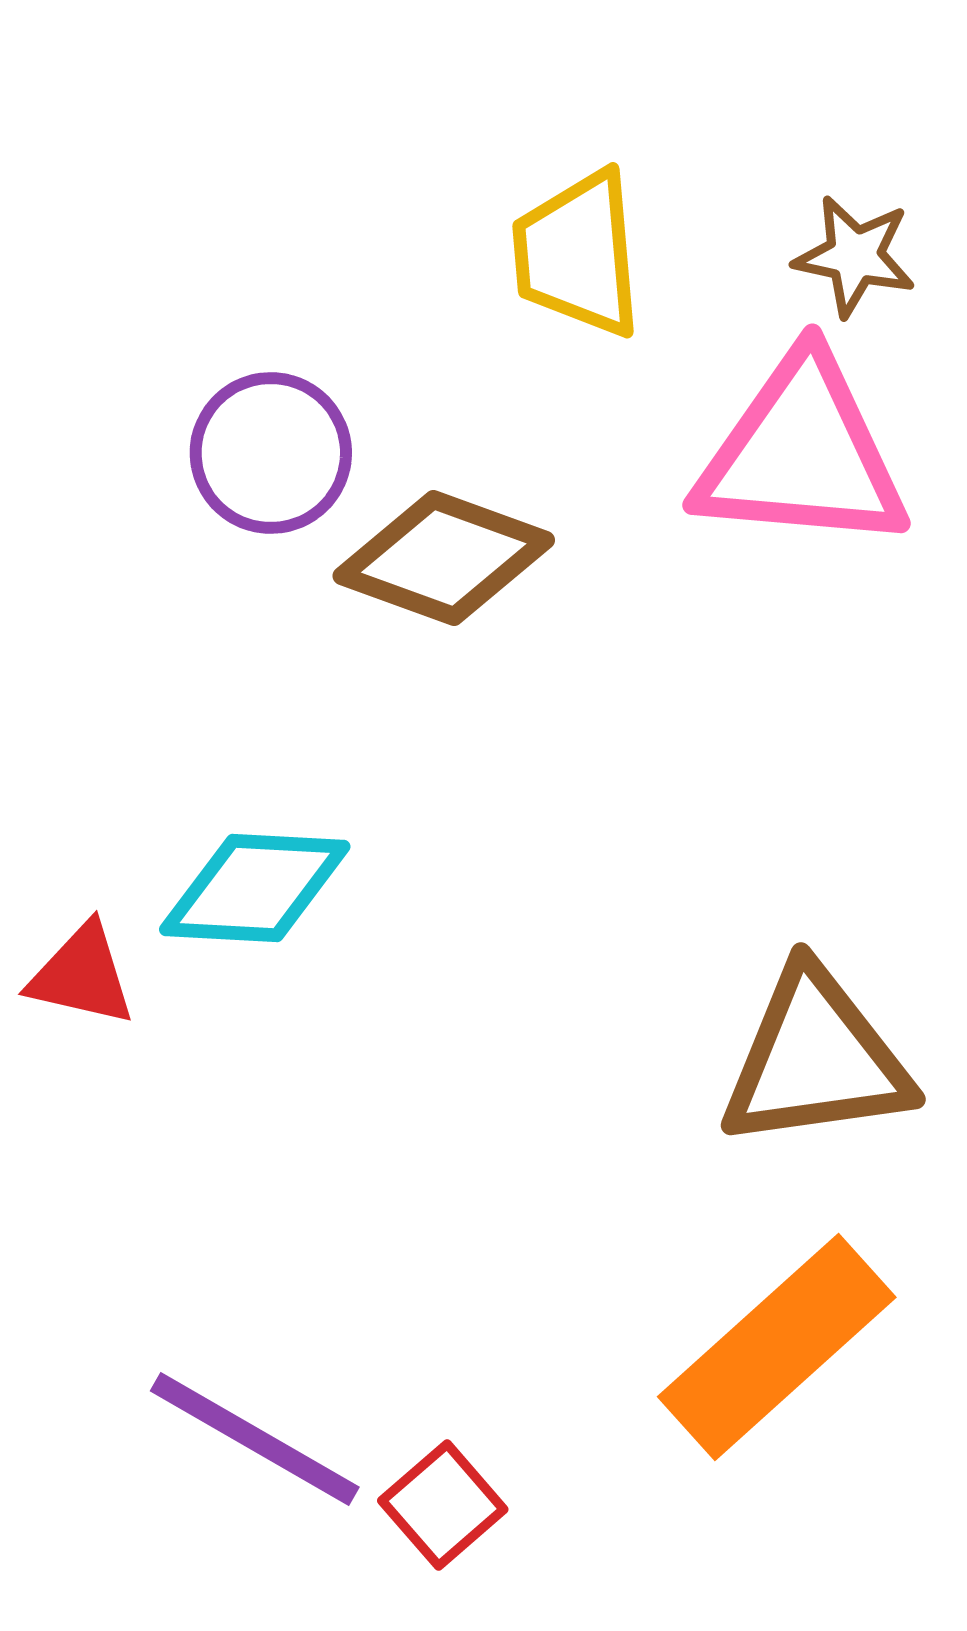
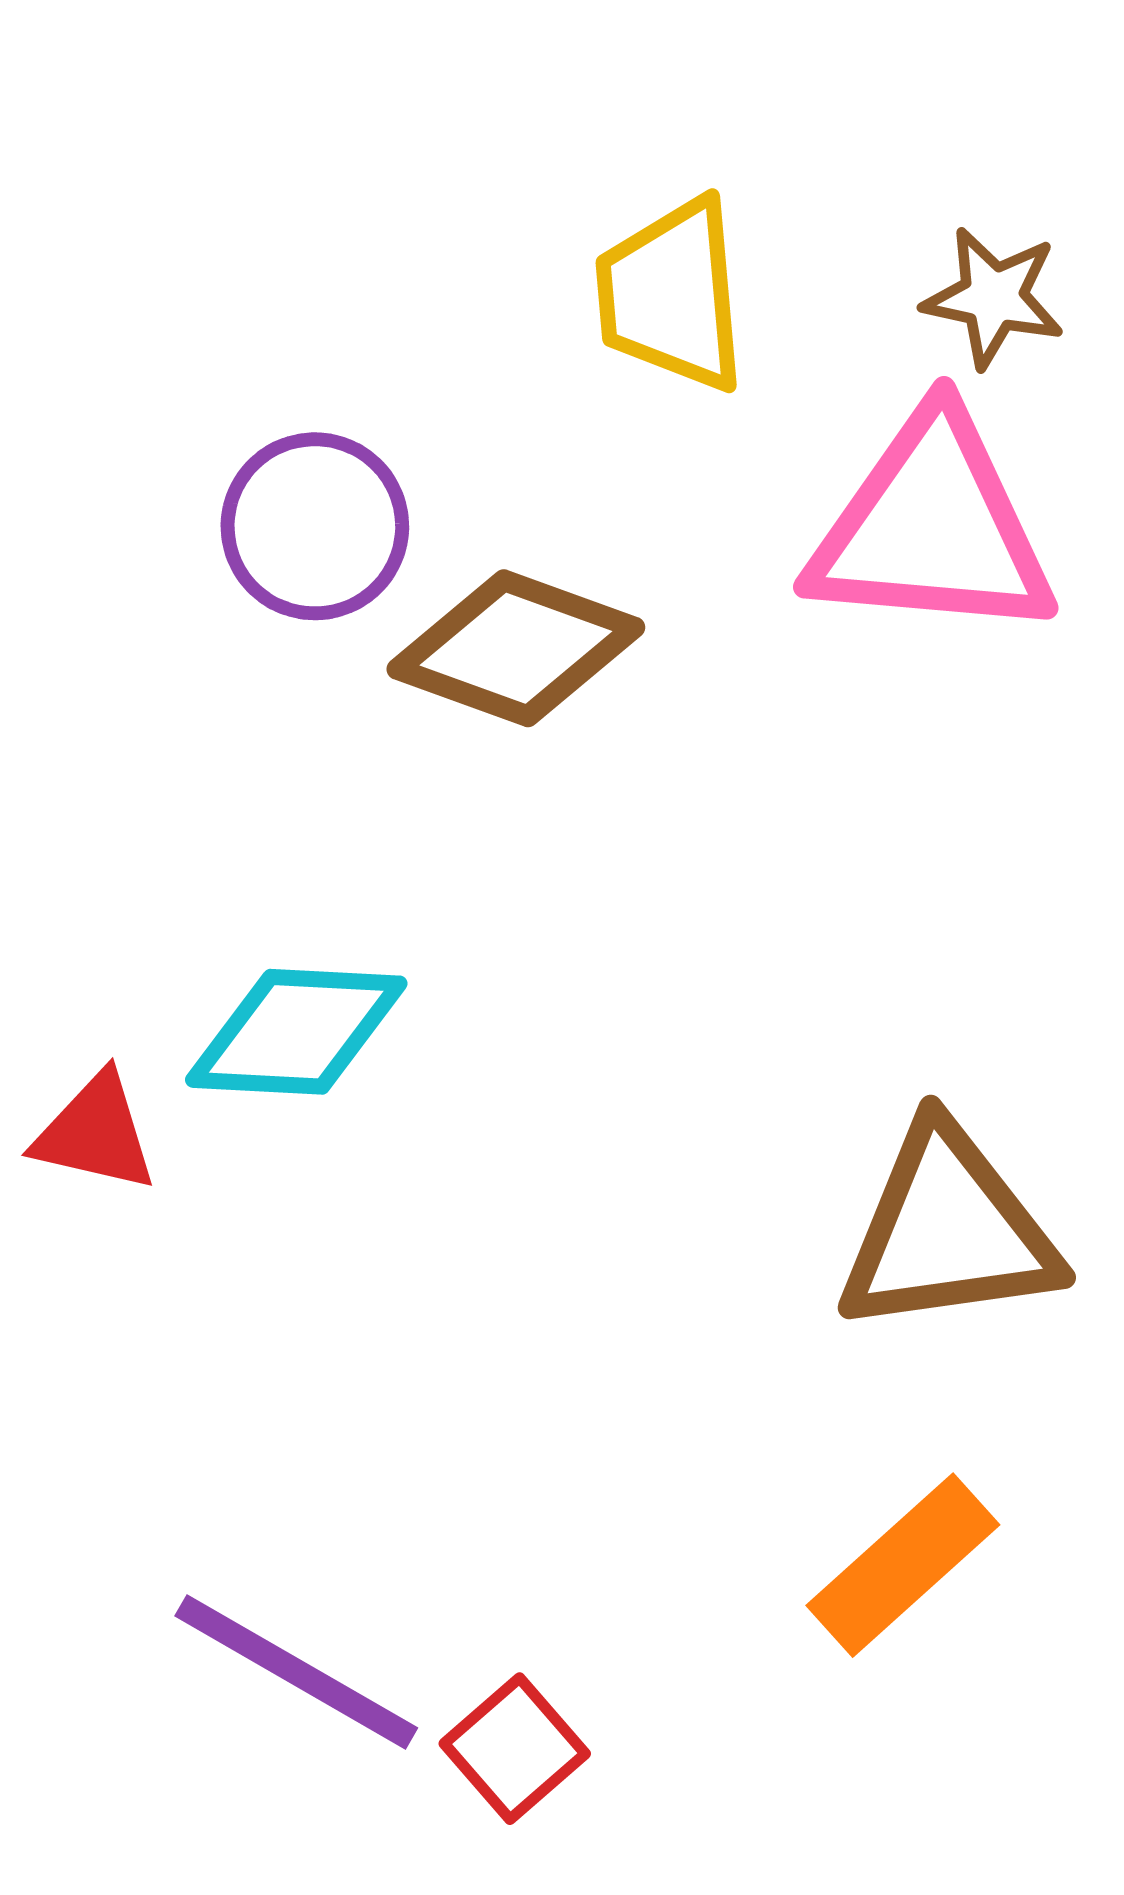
orange rectangle: (777, 1347) -> (903, 1565), size x0.7

